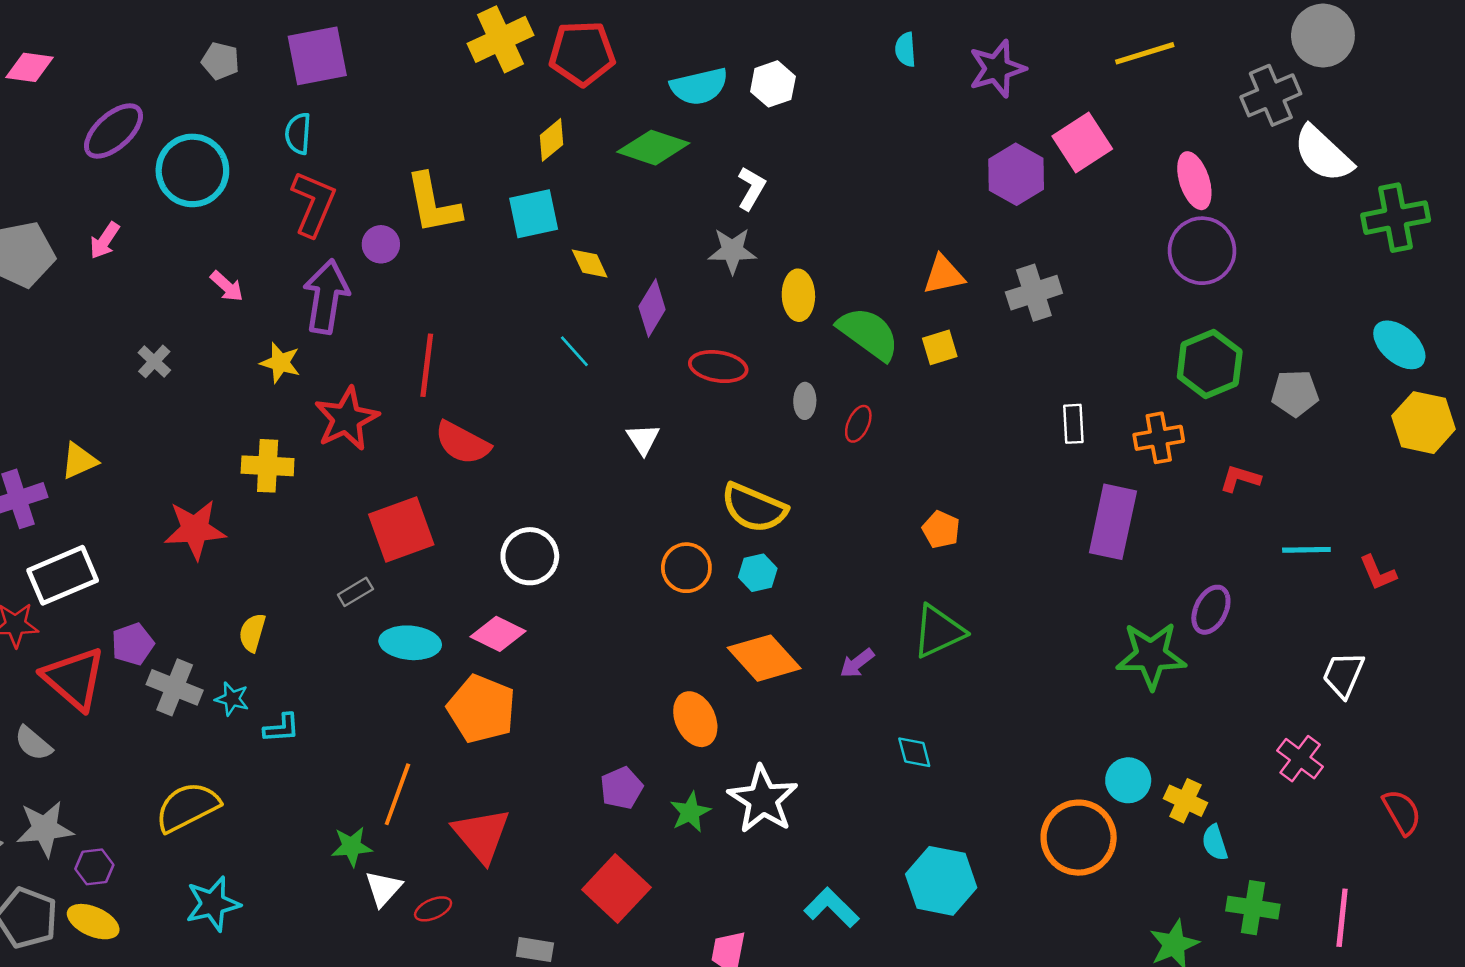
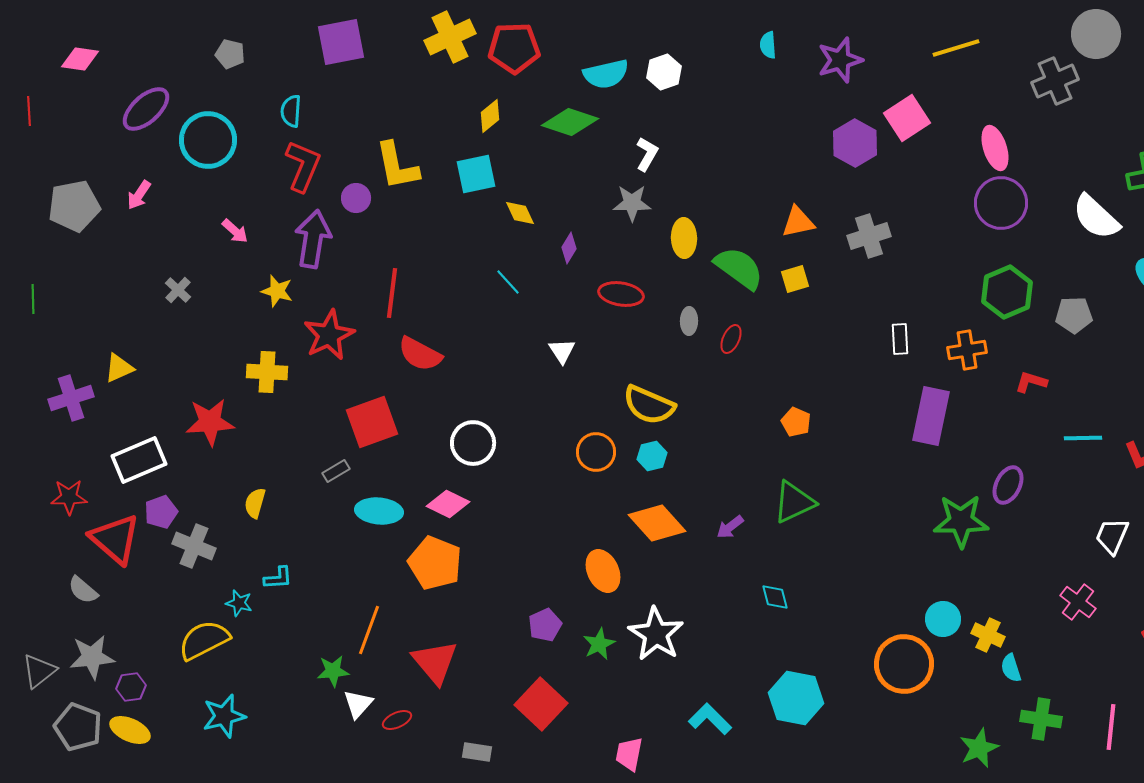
purple square: (317, 56) -> (341, 42), moved
white semicircle: (1323, 154) -> (1096, 217), moved
purple diamond: (652, 308) -> (569, 248), size x0.7
white rectangle: (63, 575) -> (139, 460), moved
cyan star: (232, 699) -> (239, 603), moved

